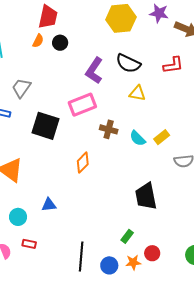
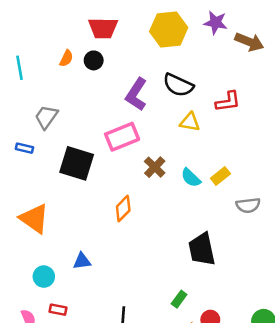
red trapezoid: (48, 17) -> (103, 28), moved, turned 80
red L-shape: (173, 65) -> (228, 102), moved
brown cross: (109, 129) -> (155, 167), turned 30

